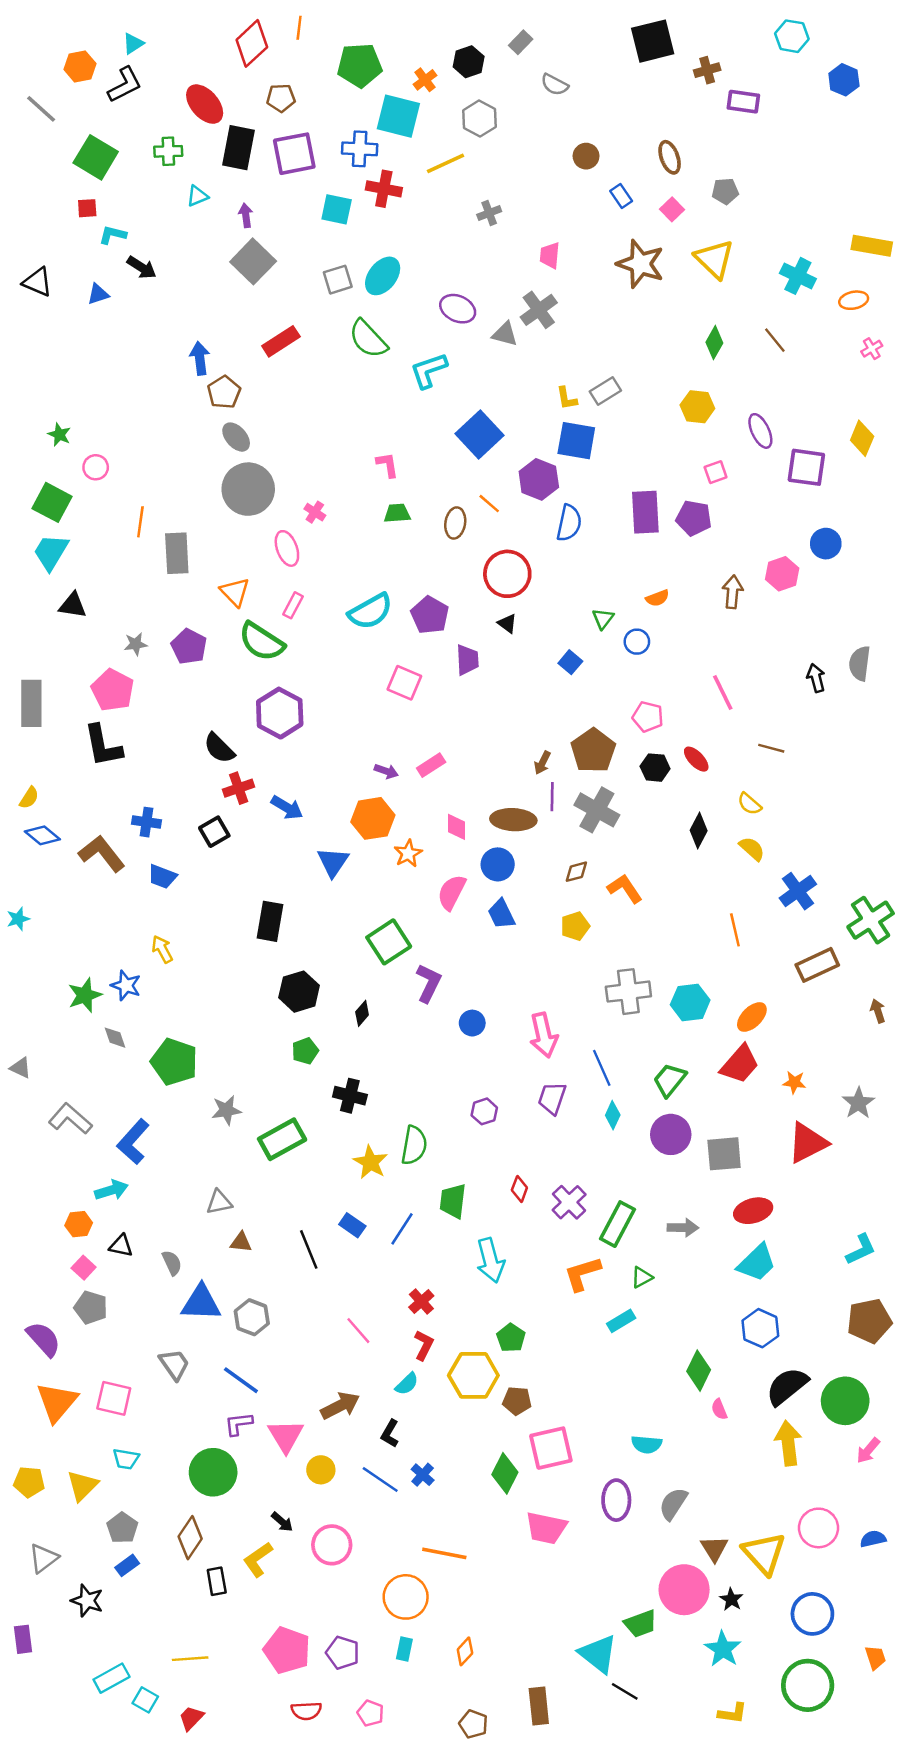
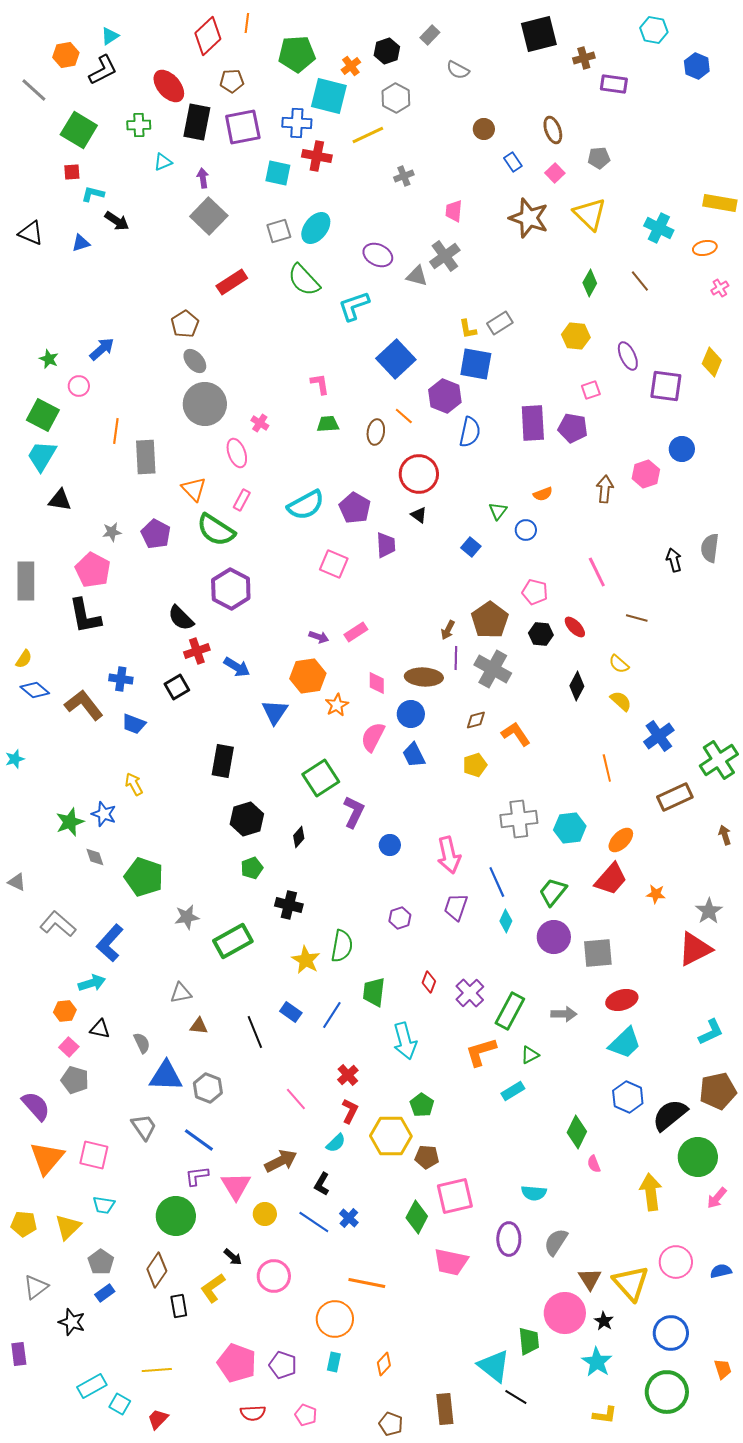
blue arrow: (200, 358) -> (102, 349), moved, turned 56
red triangle: (808, 1143) -> (695, 949), moved
black semicircle: (787, 1386) -> (670, 1115), moved
green trapezoid: (641, 1624) -> (529, 1341), turned -76

